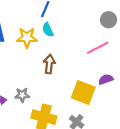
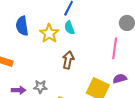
yellow star: (27, 38) -> (49, 33), turned 30
pink line: (98, 48) -> (115, 48), turned -60

